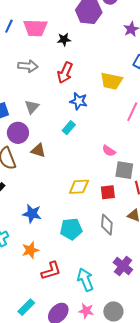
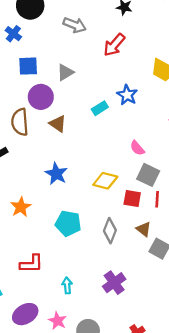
blue star: (79, 101) -> (127, 95), moved
yellow diamond: (79, 187) -> (105, 181), moved
red square: (108, 192) -> (132, 199), moved
blue star: (32, 214) -> (56, 174), moved
orange star: (30, 250) -> (21, 207), moved, turned -30
cyan arrow: (85, 280) -> (67, 285), size x0.6

